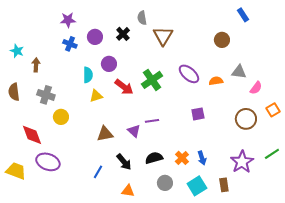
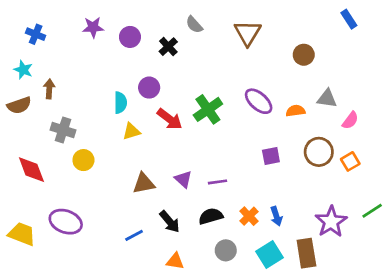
blue rectangle: (243, 15) -> (349, 19), moved
gray semicircle: (142, 18) -> (194, 25), turned -32
brown triangle: (163, 36) -> (248, 33), moved
purple circle: (95, 37) -> (130, 37), moved
blue cross: (70, 44) -> (36, 34), moved
brown semicircle: (14, 92) -> (19, 105), moved, turned -102
orange square: (273, 110) -> (350, 161), moved
brown circle: (246, 119) -> (319, 152), moved
purple line: (152, 121) -> (218, 182), moved
red diamond: (32, 135) -> (31, 170), moved
blue line: (98, 172) -> (134, 235), turned 32
brown rectangle: (224, 185) -> (306, 253), size x1.5

